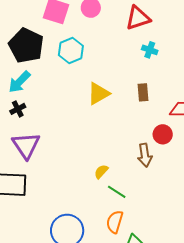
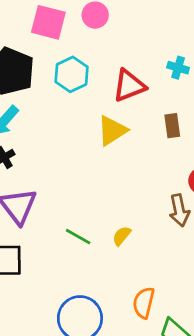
red triangle: (138, 18) -> (129, 86), moved
green line: (117, 192) -> (78, 237), moved

